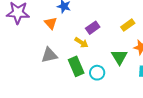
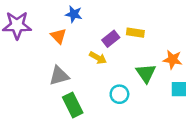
yellow rectangle: (128, 25) -> (135, 33), moved, turned 48
green rectangle: (76, 66) -> (73, 105), moved

